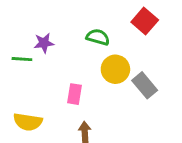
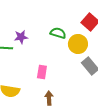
yellow circle: (115, 69) -> (78, 44), moved

